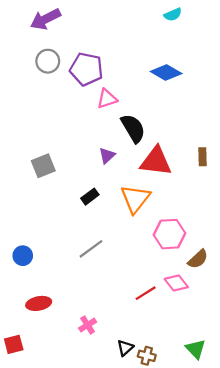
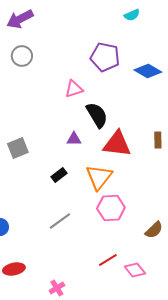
purple pentagon: (86, 69) -> (105, 57), moved
blue diamond: (166, 73) -> (148, 71), moved
purple triangle: (107, 156) -> (74, 139), turned 42
pink hexagon: (169, 234) -> (111, 208), moved
pink diamond: (176, 283) -> (135, 270), moved

